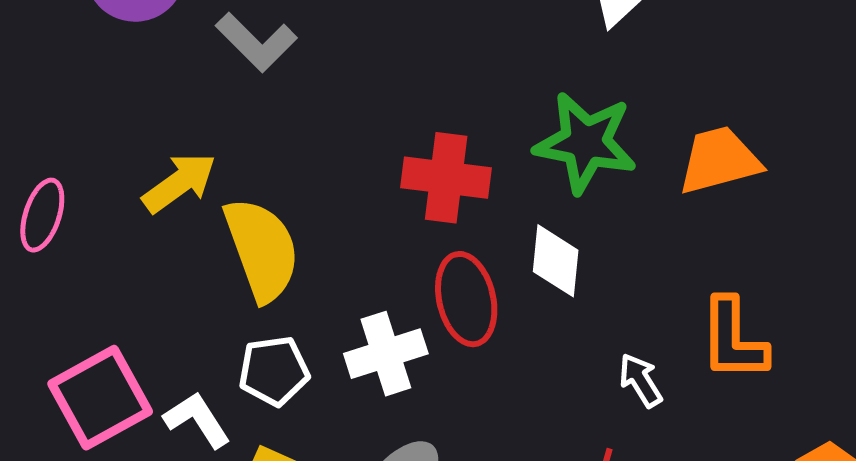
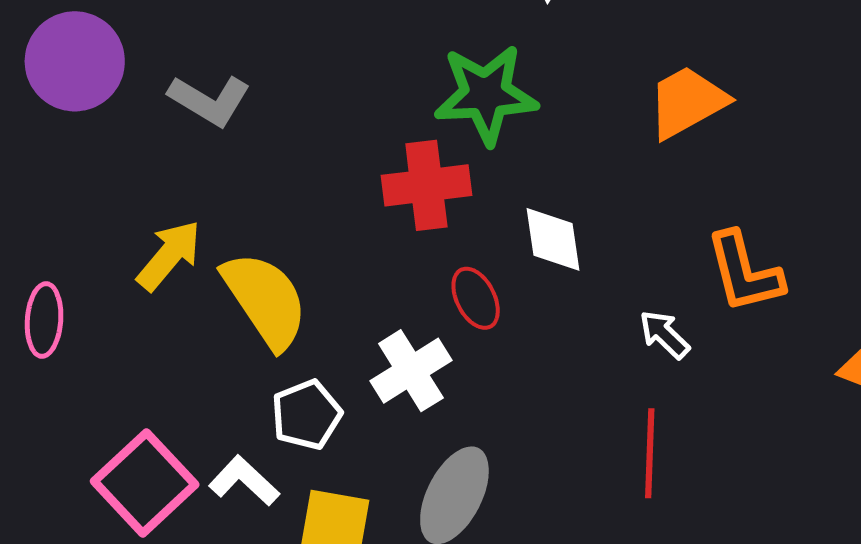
green star: (585, 143) -> (486, 94), moved
red ellipse: (466, 299) -> (476, 298), size x0.7

